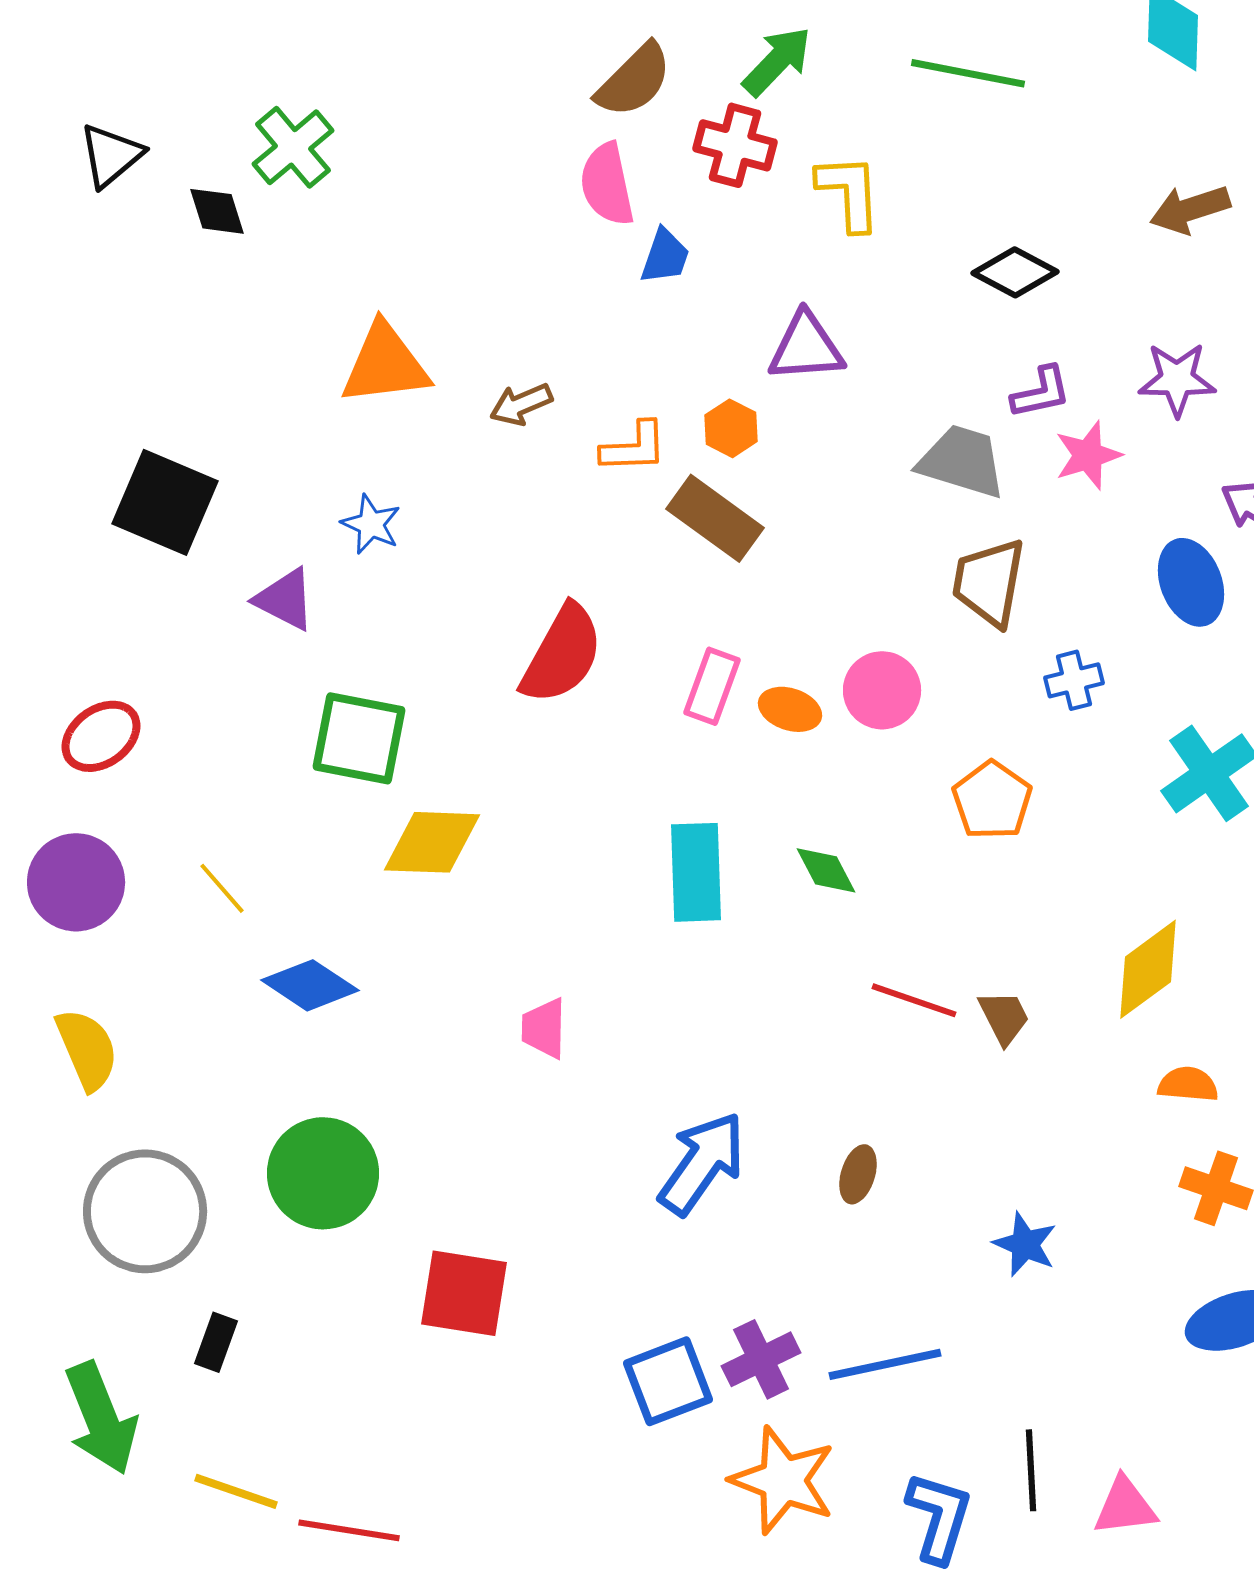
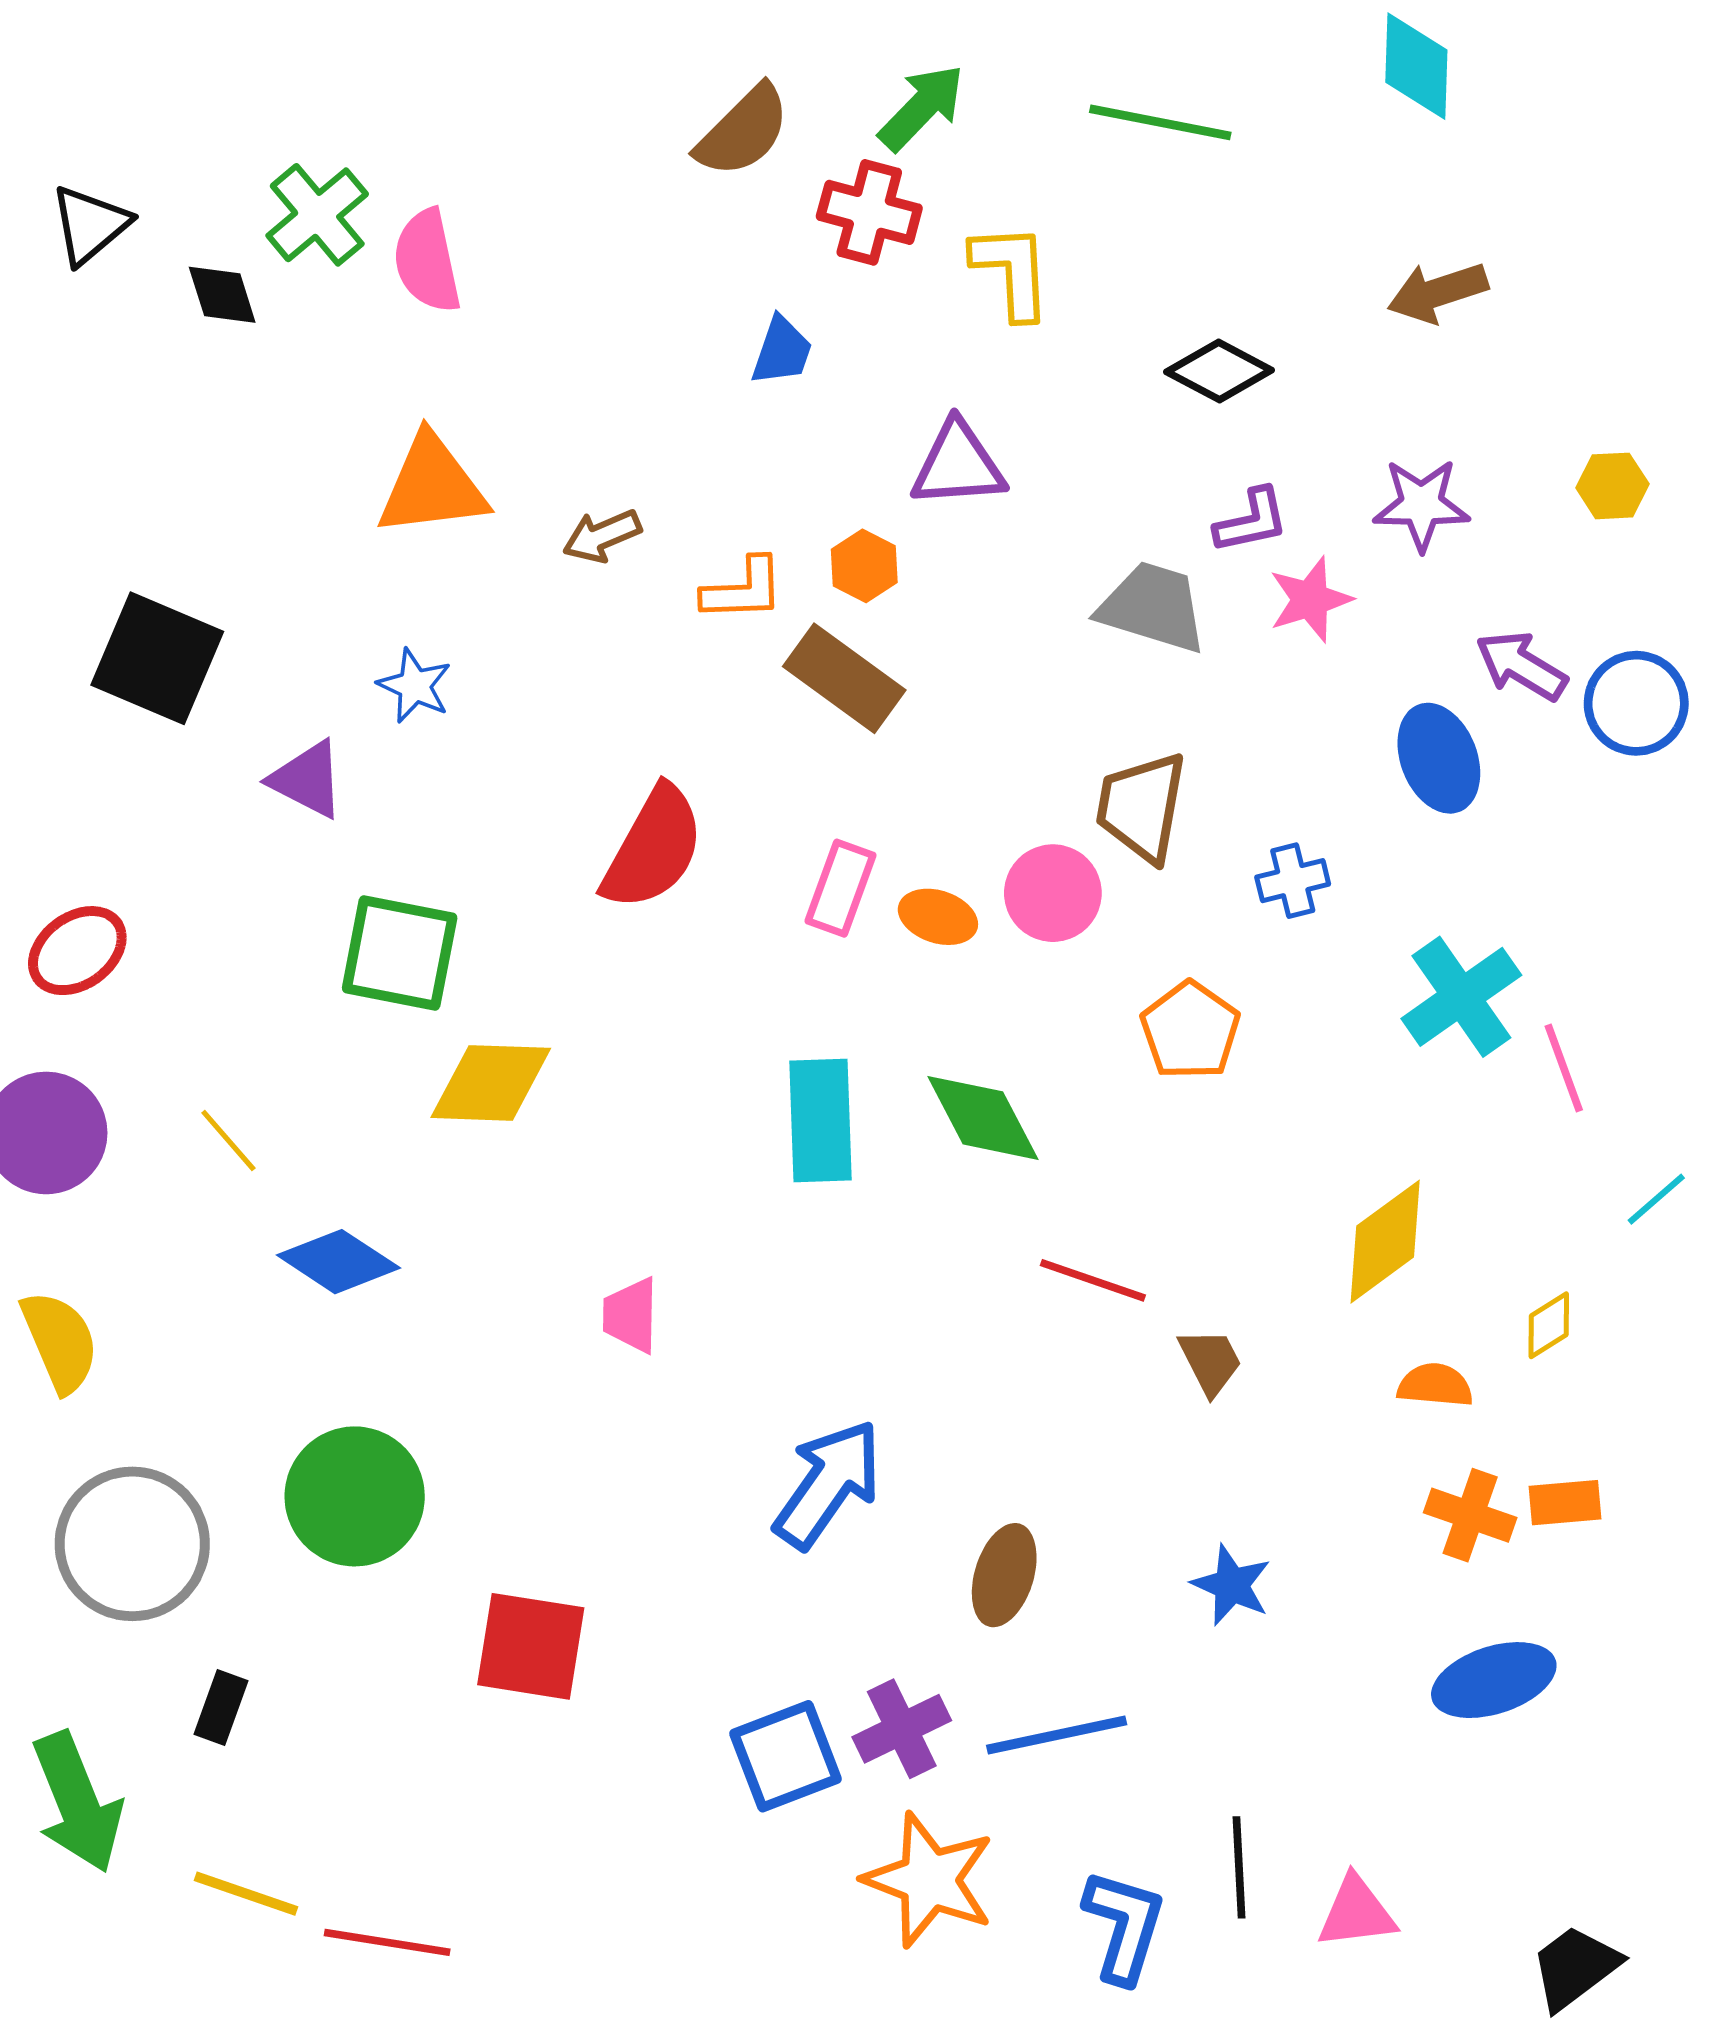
pink semicircle: (607, 184) -> (427, 261), moved
brown trapezoid: (989, 582) -> (1142, 807), moved
green diamond: (826, 870) -> (983, 1118), size x1.5
brown trapezoid: (1004, 1017) -> (1210, 1362), moved
brown ellipse: (858, 1174) -> (1004, 1575), moved, size x1.4

